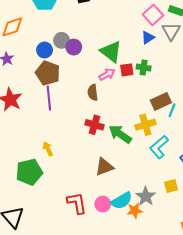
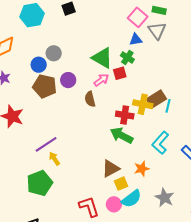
blue triangle: (148, 38) -> (136, 40), turned 32
purple circle: (74, 47) -> (68, 80), moved
green cross: (144, 67) -> (127, 57), moved, turned 32
purple line: (49, 98) -> (46, 144), moved, turned 70
red cross: (95, 125) -> (125, 115), moved
yellow cross: (145, 125) -> (143, 104), moved, turned 36
yellow square: (171, 186) -> (121, 184), moved
gray star: (146, 196) -> (164, 198), moved
orange star: (135, 211) -> (142, 169), moved

